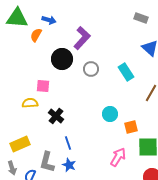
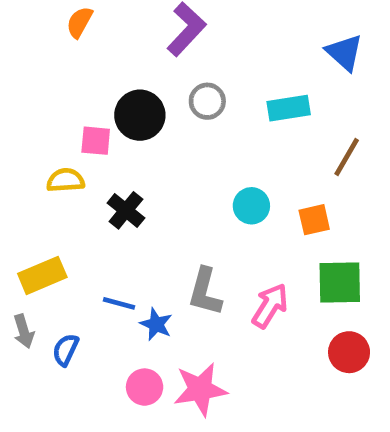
black circle: (62, 59) -> (140, 115), moved
cyan rectangle: (126, 72) -> (289, 108), turned -66
orange square: (131, 127) -> (314, 220), moved
blue line: (68, 143) -> (119, 303), moved, turned -56
gray L-shape: (47, 162) -> (205, 292), moved

